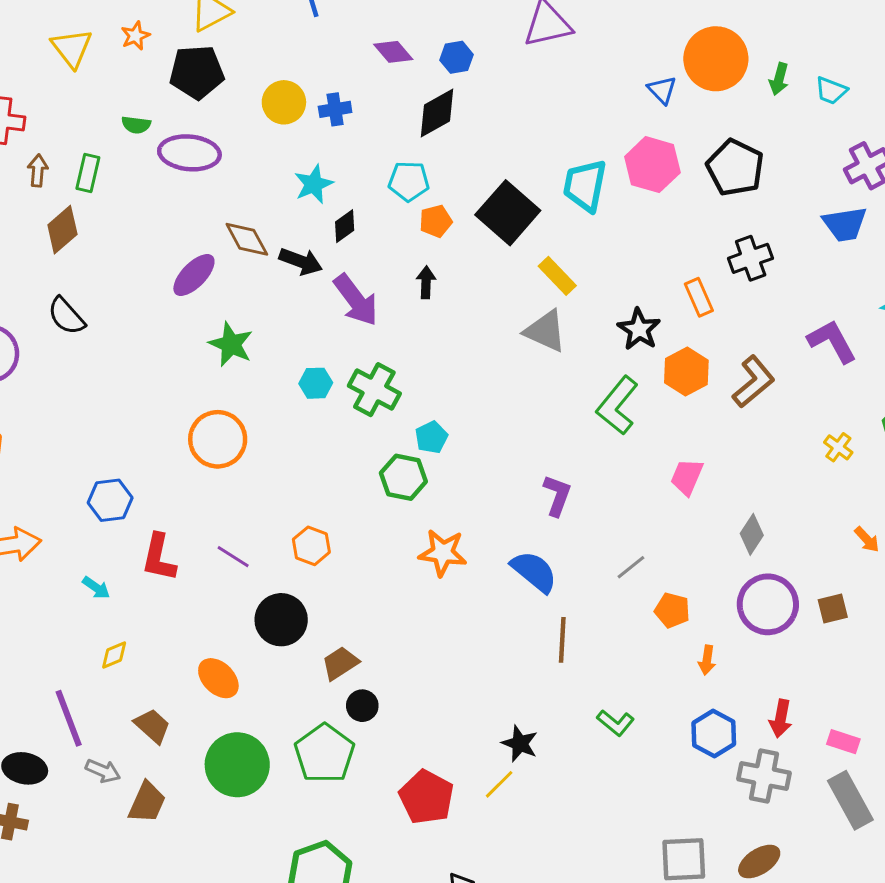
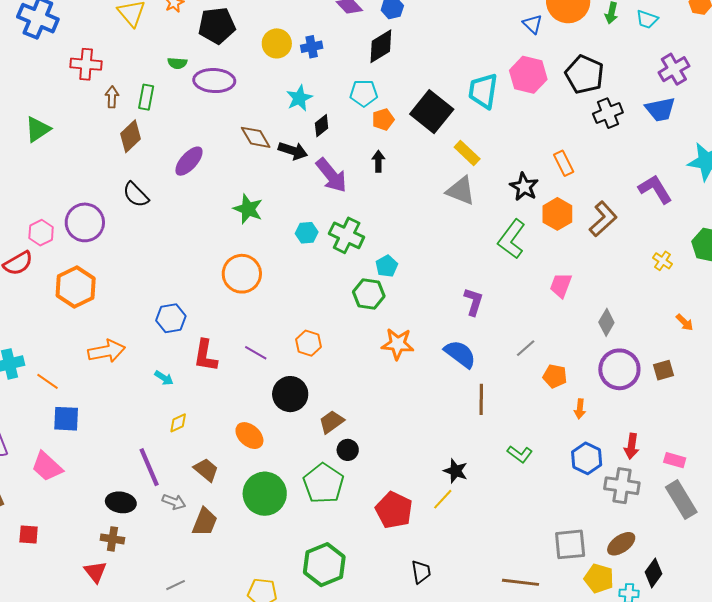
black cross: (751, 258) -> (608, 113), moved
purple ellipse: (194, 275) -> (189, 161), moved

